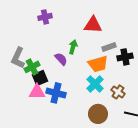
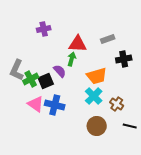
red triangle: (93, 25) -> (78, 44), moved
gray rectangle: (109, 47) -> (108, 39), moved
black cross: (125, 57) -> (124, 59), moved
black square: (40, 78) -> (46, 81), moved
pink triangle: (37, 92) -> (36, 104), turned 36

